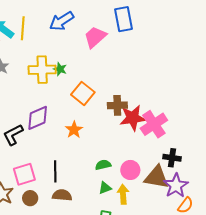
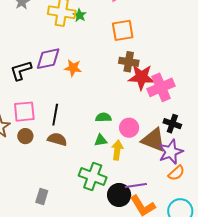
orange square: (83, 93) -> (123, 30), moved, turned 30
orange star: (74, 130) -> (73, 68), moved, turned 30

